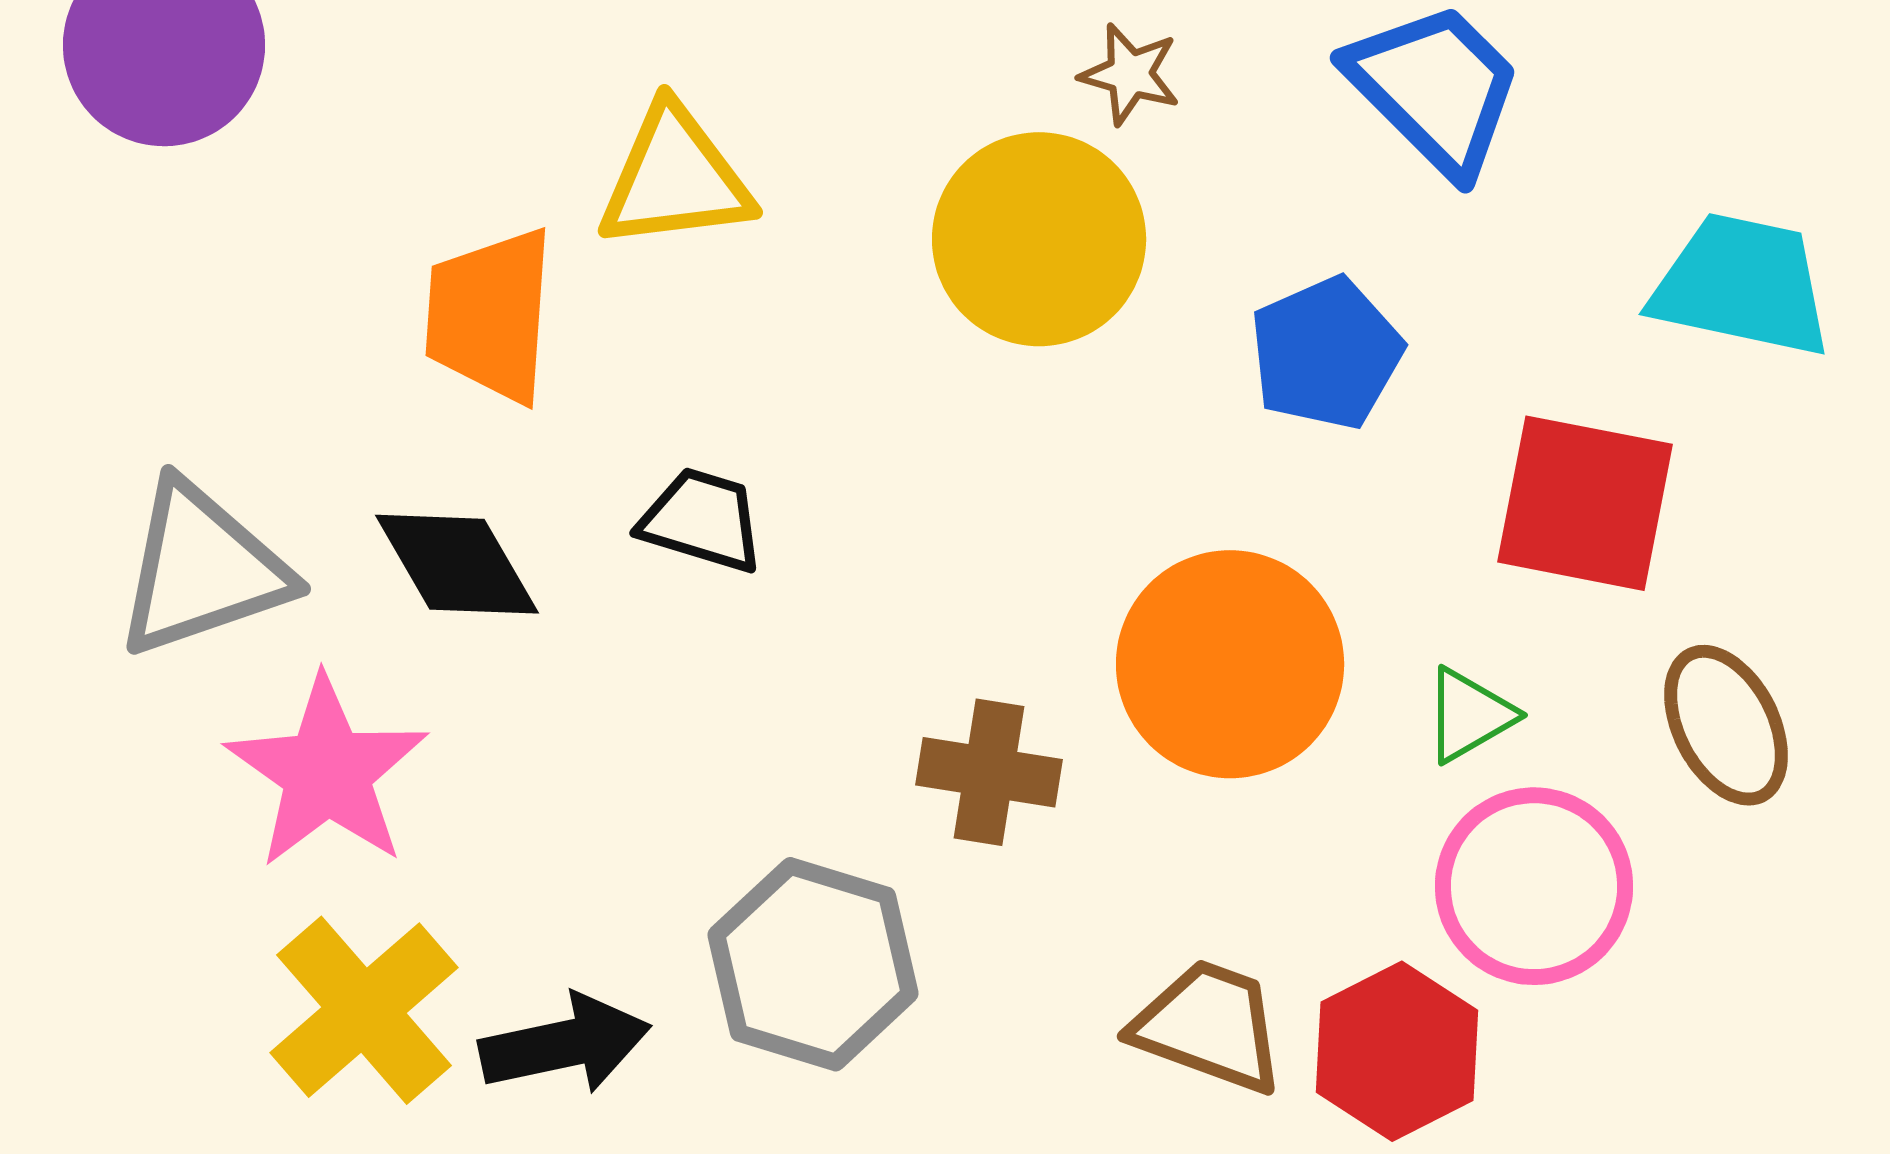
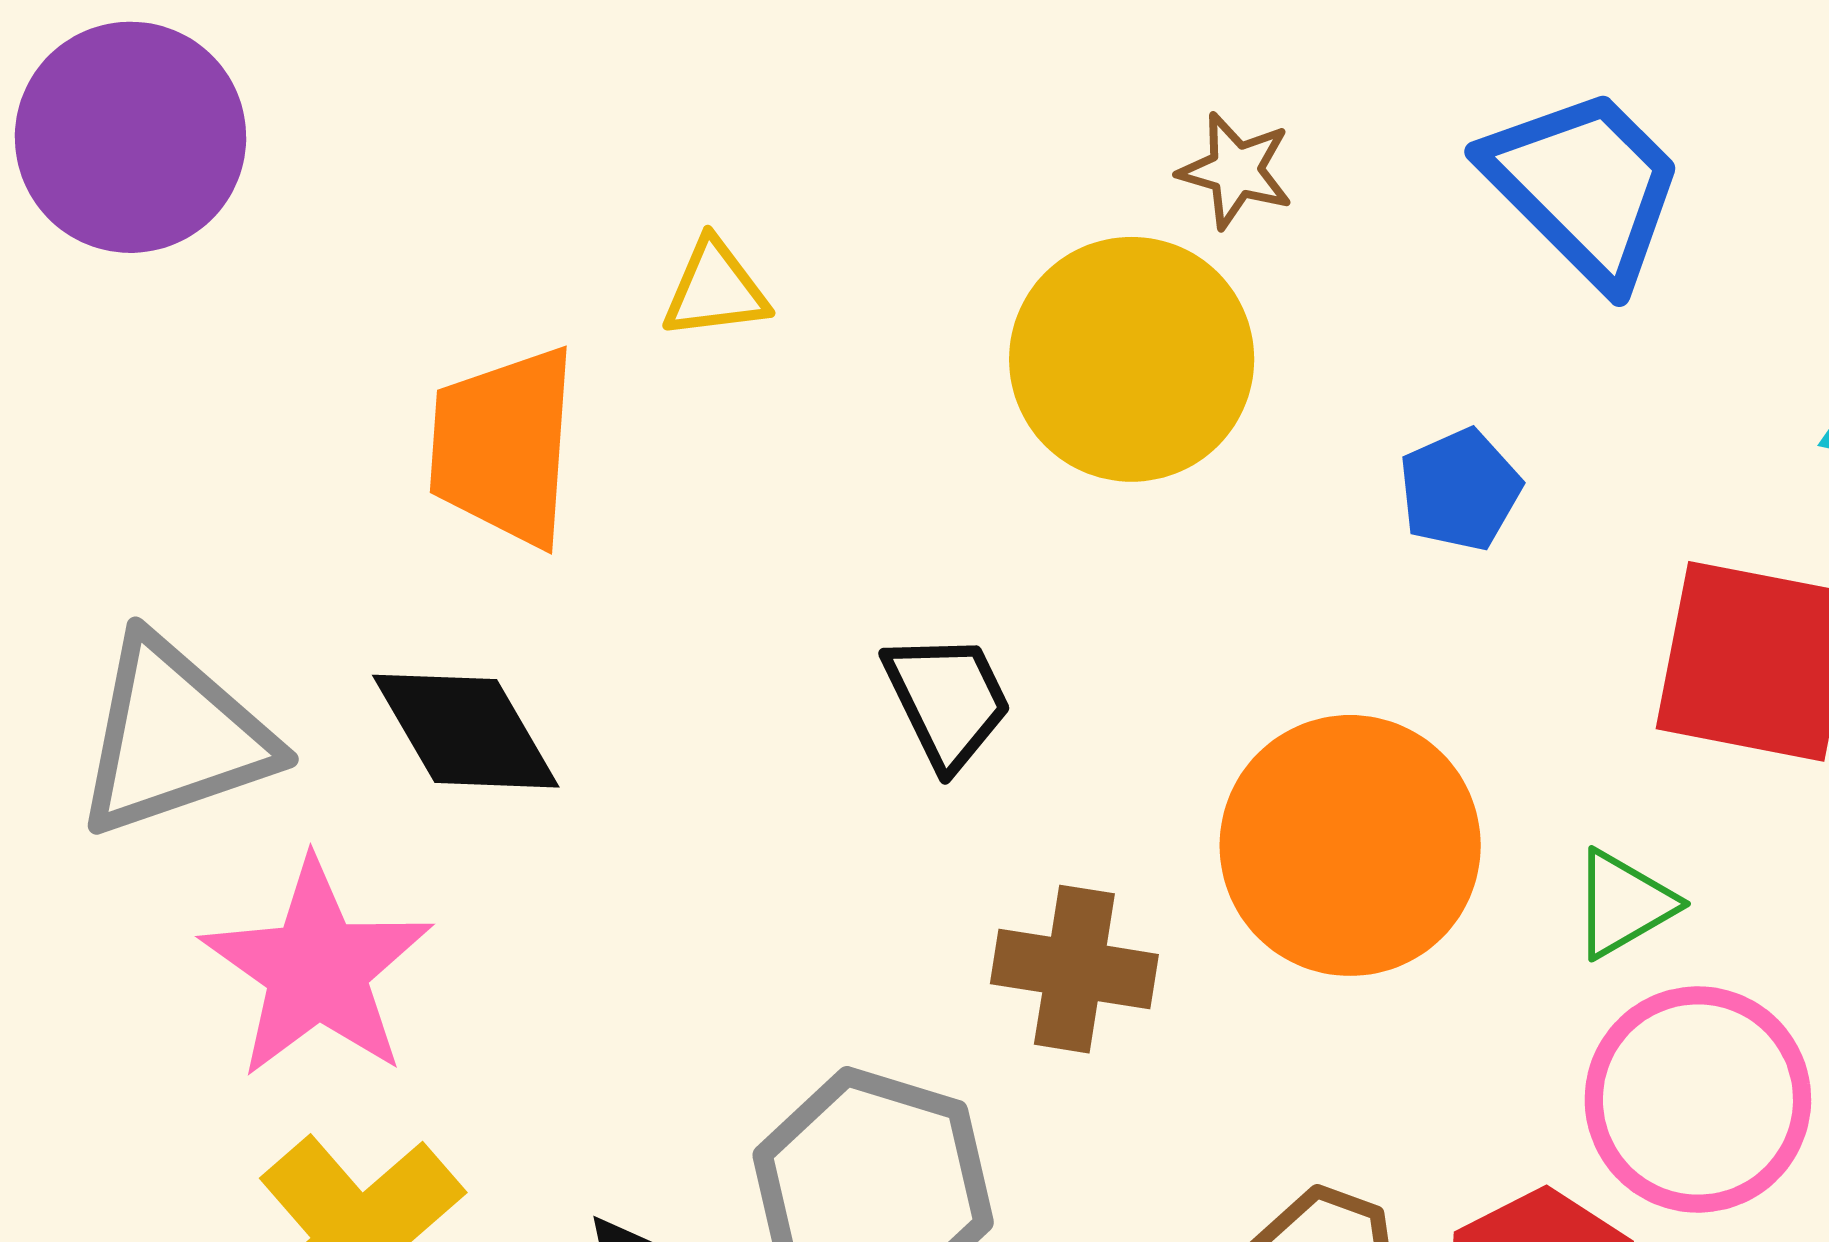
yellow triangle: (675, 178) -> (715, 289), size x0.6
blue pentagon: (1326, 353) -> (1460, 490), size x0.7
black trapezoid: (702, 520) -> (947, 700), moved, turned 47

